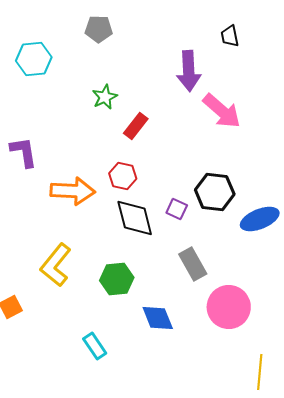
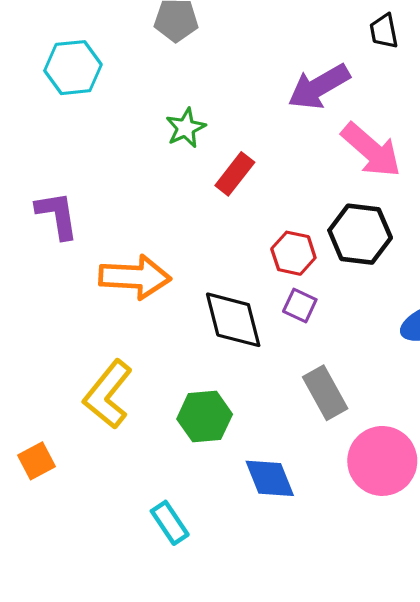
purple arrow: (189, 71) -> (319, 87), turned 63
red hexagon: (123, 176) -> (293, 253), moved
black hexagon: (215, 192) -> (360, 234), moved

